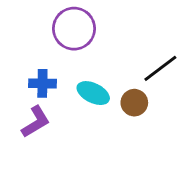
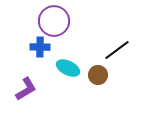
blue cross: (42, 83) -> (40, 47), moved

